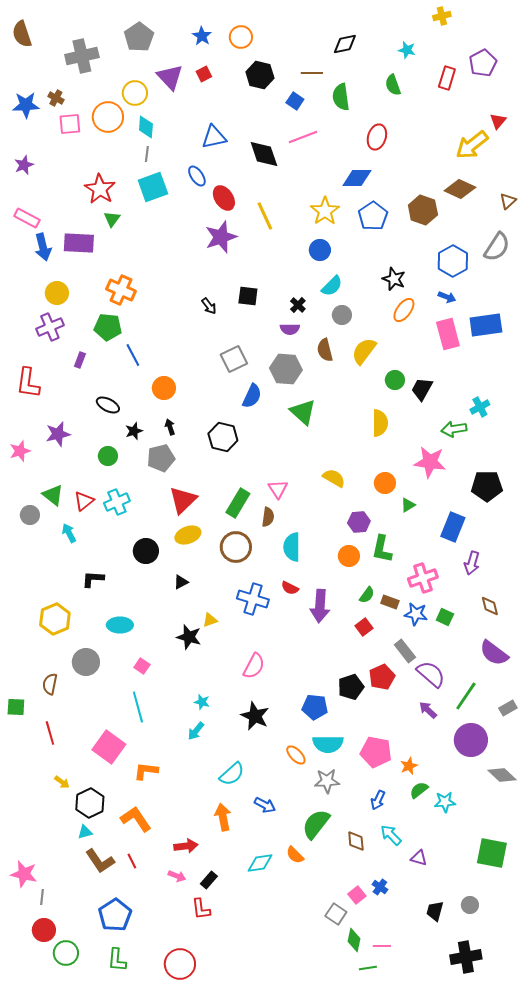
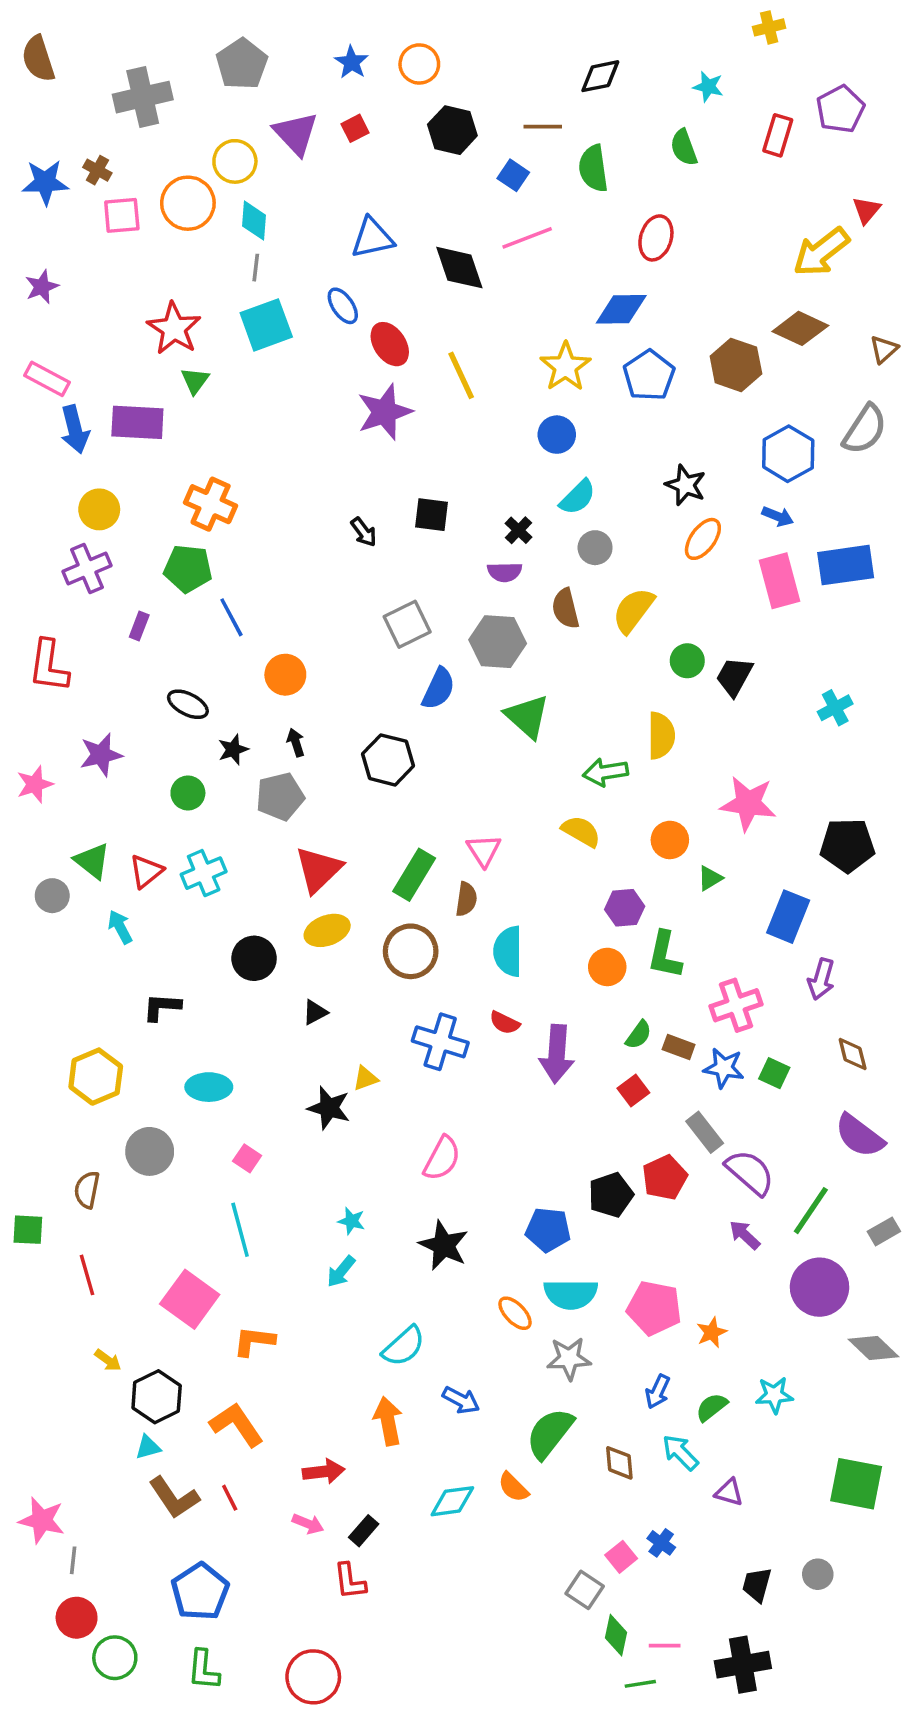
green arrow: (454, 429) -> (605, 772), moved
green semicircle: (419, 790) -> (712, 1407), moved
black cross: (466, 957) -> (743, 1665), moved

